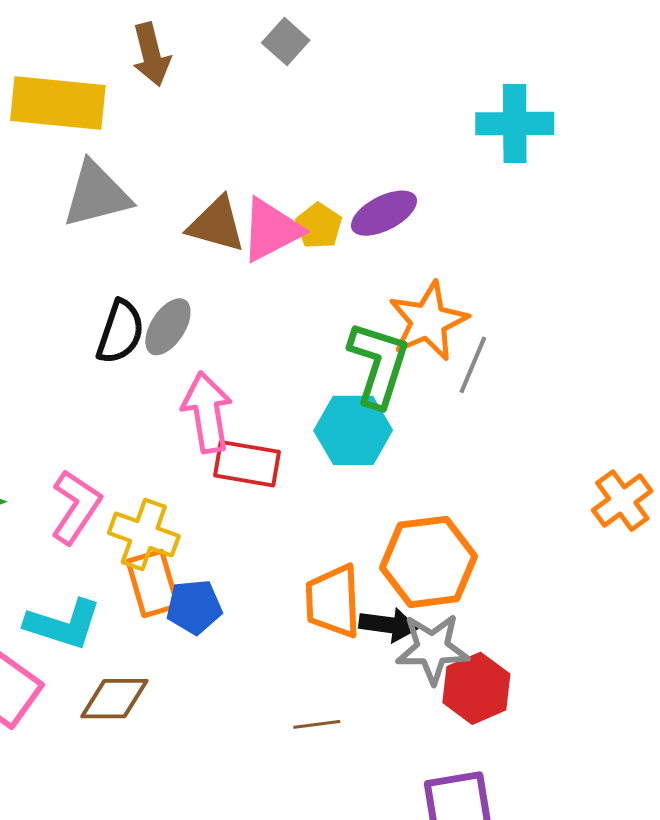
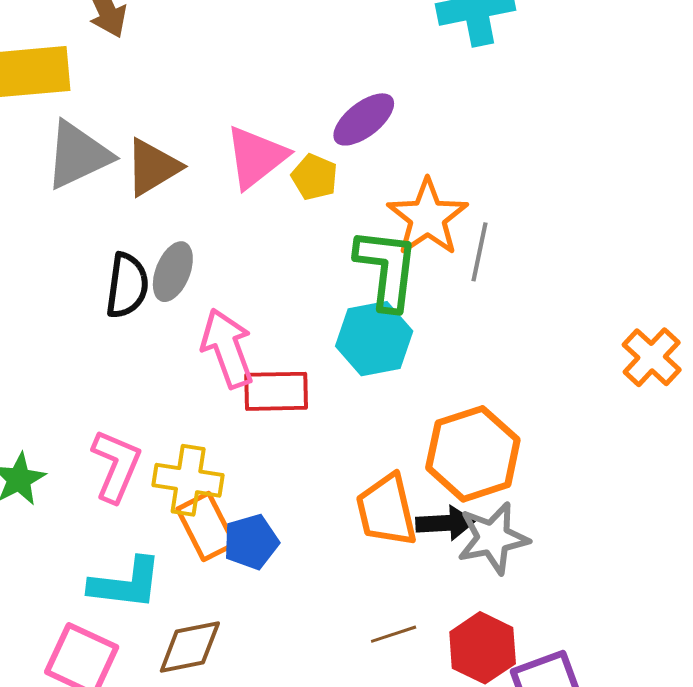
brown triangle: (216, 224) -> (153, 167), moved, turned -36
yellow pentagon: (319, 226) -> (315, 177), moved
red hexagon: (476, 688) -> (483, 648), moved

